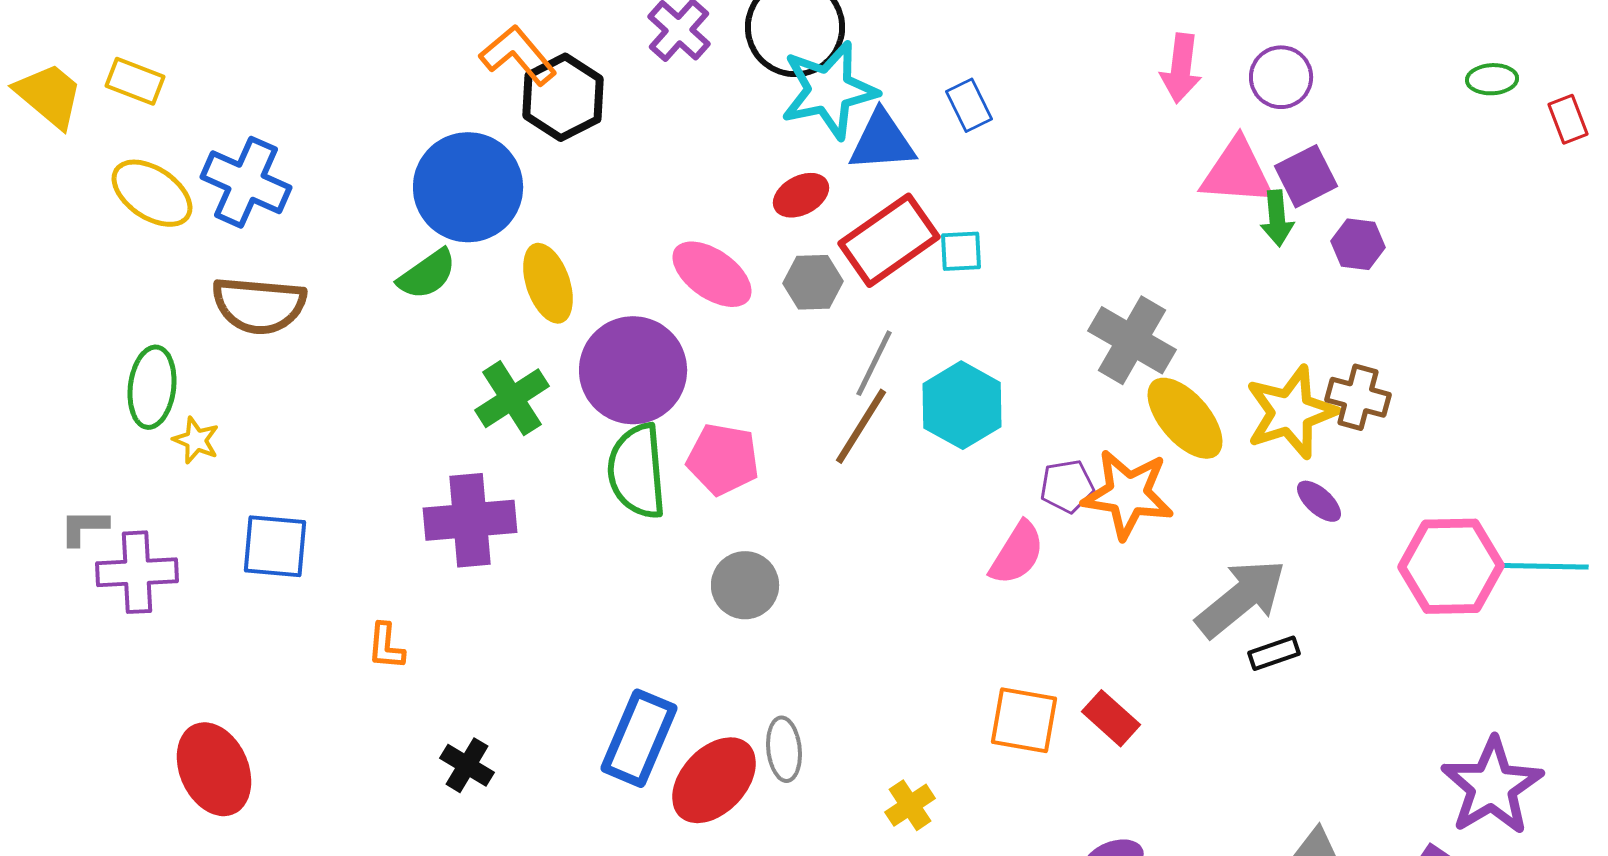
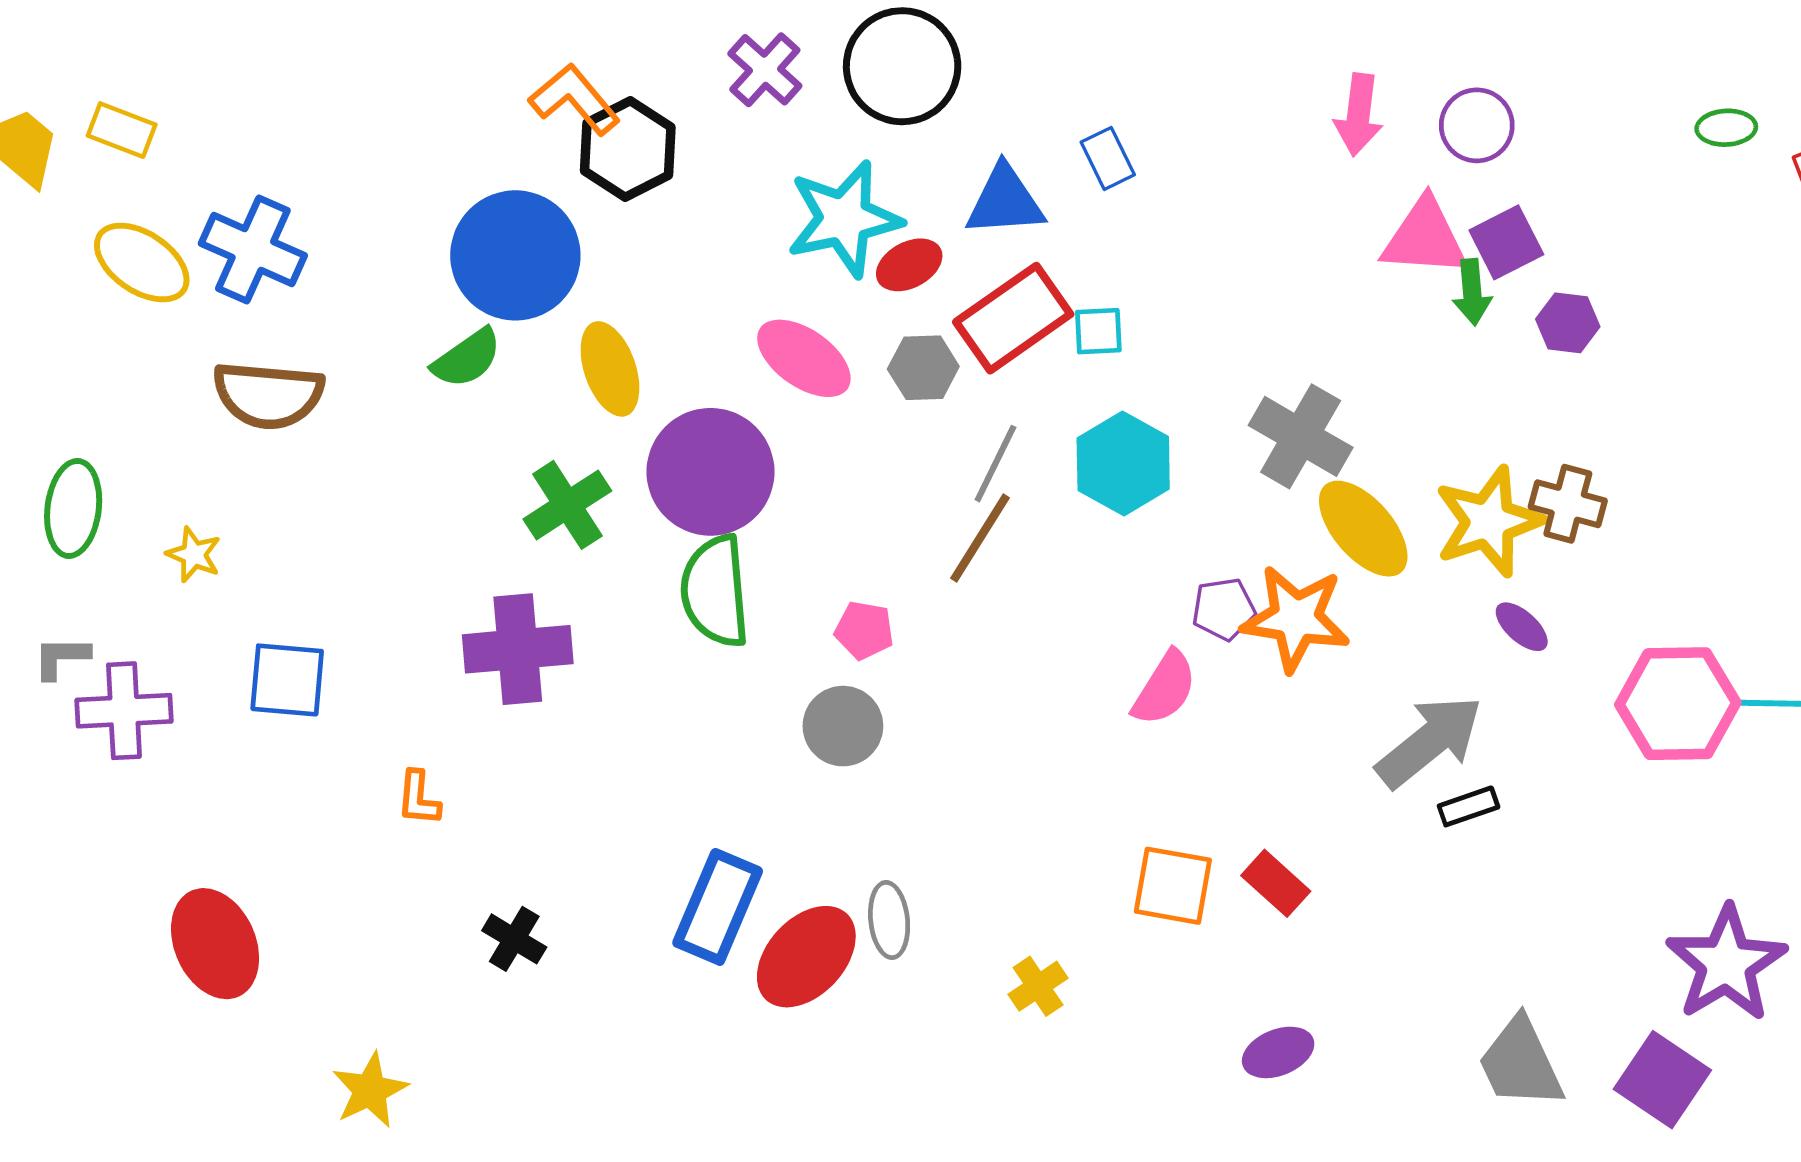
cyan star: (829, 90) -> (844, 219), moved
green ellipse: (152, 387) -> (73, 508), moved
cyan hexagon: (962, 405) -> (1123, 464), moved
pink pentagon: (723, 459) -> (864, 630), moved, size x0.7

